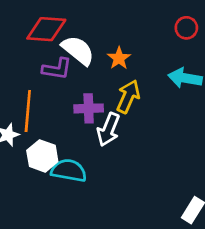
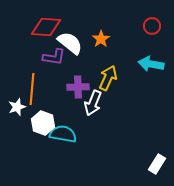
orange star: (119, 58) -> (101, 39), moved

